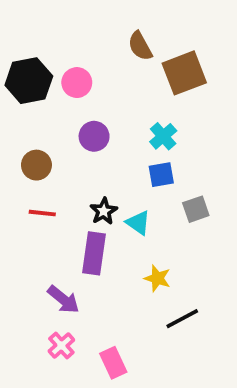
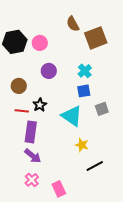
black star: (104, 211) -> (40, 105), moved
cyan triangle: (138, 223) -> (72, 116), size x1.6
purple rectangle: (94, 253) -> (31, 132), moved

